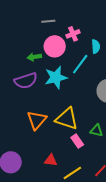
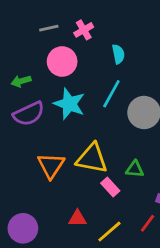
pink cross: (73, 34) -> (84, 30), moved
green arrow: (34, 57) -> (21, 81), moved
cyan line: (80, 64) -> (111, 94), moved
cyan star: (56, 77) -> (69, 104), turned -30

